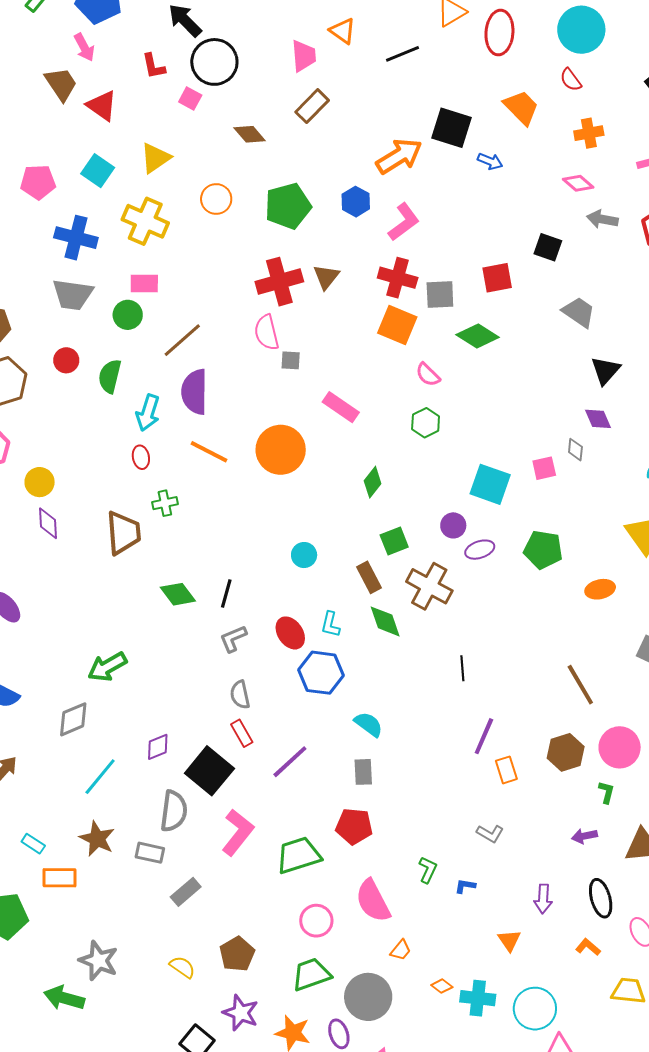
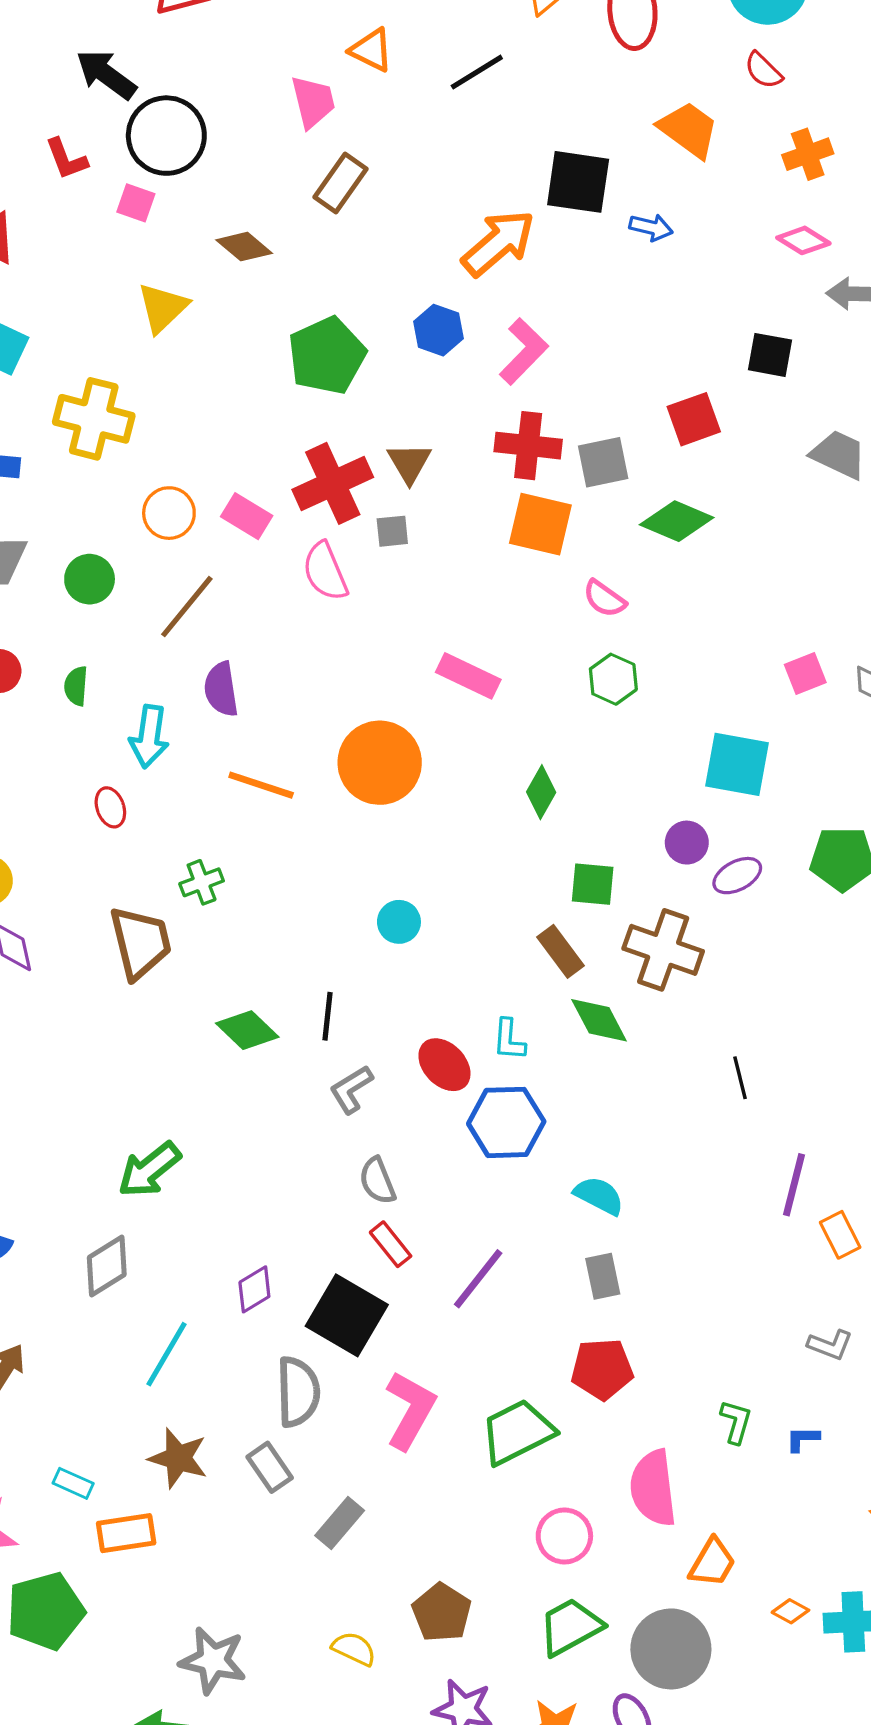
yellow triangle: (155, 158) -> (163, 308), moved
orange circle: (216, 199) -> (169, 513), moved
pink rectangle: (144, 284) -> (247, 516), moved, turned 40
gray square: (291, 360) -> (392, 531), moved
green semicircle: (110, 376) -> (76, 686), size x0.7
purple semicircle: (195, 392) -> (221, 689), size x0.7
red ellipse: (141, 457) -> (110, 807), moved
pink square: (544, 468) -> (805, 673), moved
green square: (394, 541) -> (593, 884), turned 36
cyan circle: (304, 555) -> (399, 922), moved
gray rectangle: (150, 853) -> (270, 1467), turned 52
pink semicircle: (373, 901) -> (653, 1488), turned 30
orange trapezoid: (401, 950) -> (712, 1563), size x1.4

